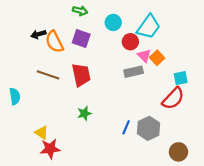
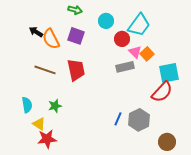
black arrow: (38, 34) -> (36, 32), turned 48
cyan square: (181, 78) -> (169, 73), size x1.5
cyan semicircle: (15, 96) -> (27, 105), moved
green star: (84, 113) -> (55, 106), moved

